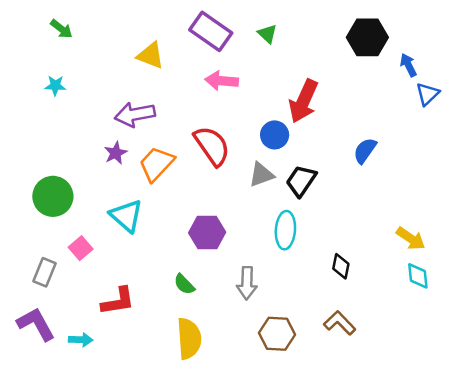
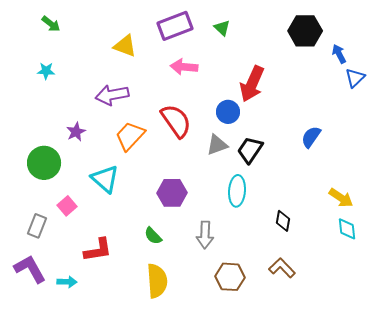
purple rectangle: (211, 31) -> (175, 26), turned -56
blue semicircle: (365, 151) -> (311, 137), moved
purple star: (116, 153) -> (76, 132), moved

